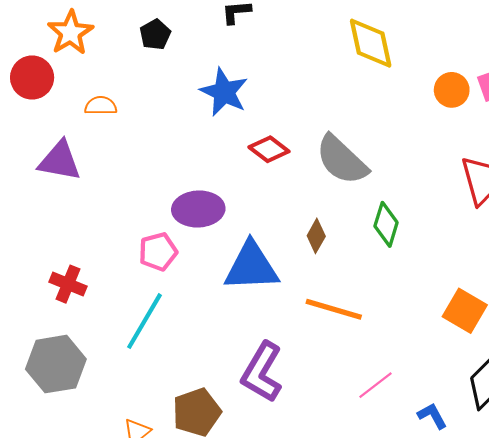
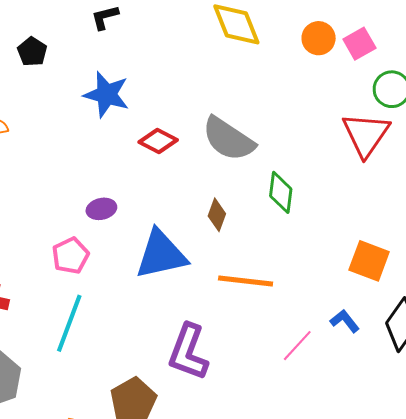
orange circle: (452, 90) -> (319, 38), moved
purple ellipse: (198, 209) -> (101, 209), size x0.6
blue L-shape: (432, 416) -> (345, 321), moved

